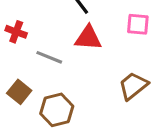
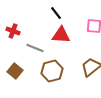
brown hexagon: (57, 110) -> (52, 71), moved

